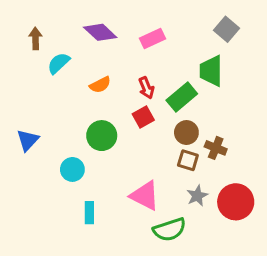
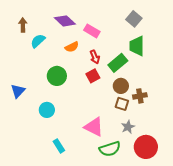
gray square: (226, 29) -> (134, 19), moved
pink rectangle: (153, 39) -> (92, 31), moved, turned 56
orange semicircle: (100, 85) -> (72, 47), moved
green circle: (102, 136) -> (57, 76), moved
brown cross: (216, 148) -> (140, 96), turned -32
red circle: (236, 202) -> (146, 147), moved
cyan rectangle: (89, 213) -> (59, 146), moved, turned -32

